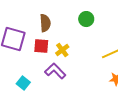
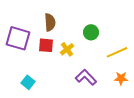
green circle: (86, 19) -> (91, 32), moved
purple L-shape: (55, 71) -> (86, 77), moved

